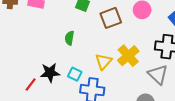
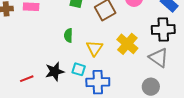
yellow triangle: (104, 62) -> (94, 48), moved
red line: (31, 84) -> (27, 79), moved, turned 40

